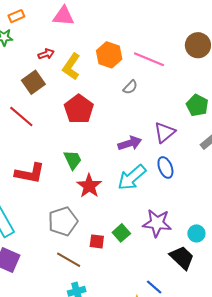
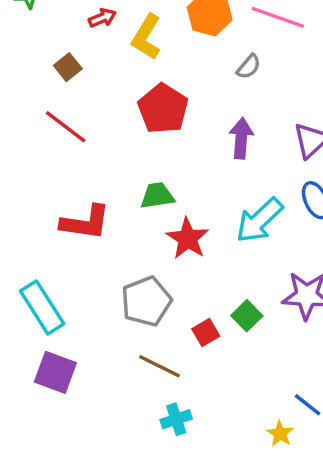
brown square: (33, 82) -> (68, 67), moved, size x0.7
purple arrow: (130, 143) -> (241, 138), moved, turned -65
green trapezoid: (73, 160) -> (157, 196), turned -70
red square: (97, 241) -> (206, 332), turned -35

